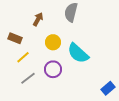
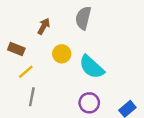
purple circle: (53, 69) -> (89, 103), moved
gray line: (28, 78) -> (32, 97), turned -42

